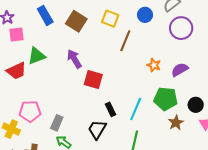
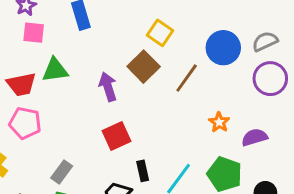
blue circle: (145, 15) -> (223, 48), size x1.5
yellow square: (110, 19) -> (160, 33), moved
brown square: (76, 21) -> (144, 67), moved
red square: (93, 79) -> (116, 136), moved, turned 36
pink pentagon: (30, 111) -> (25, 123), moved

